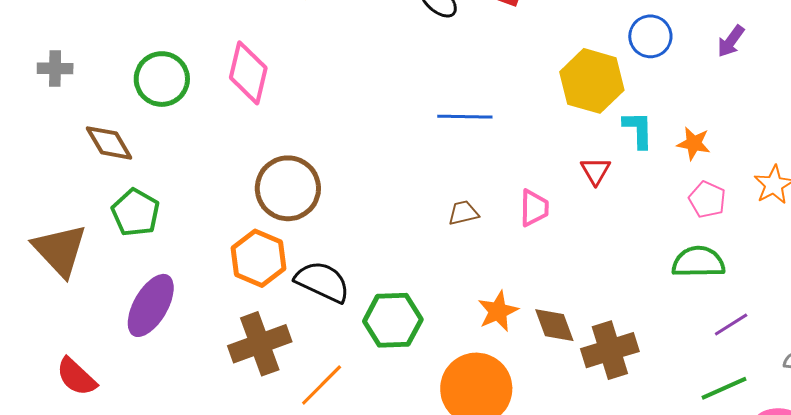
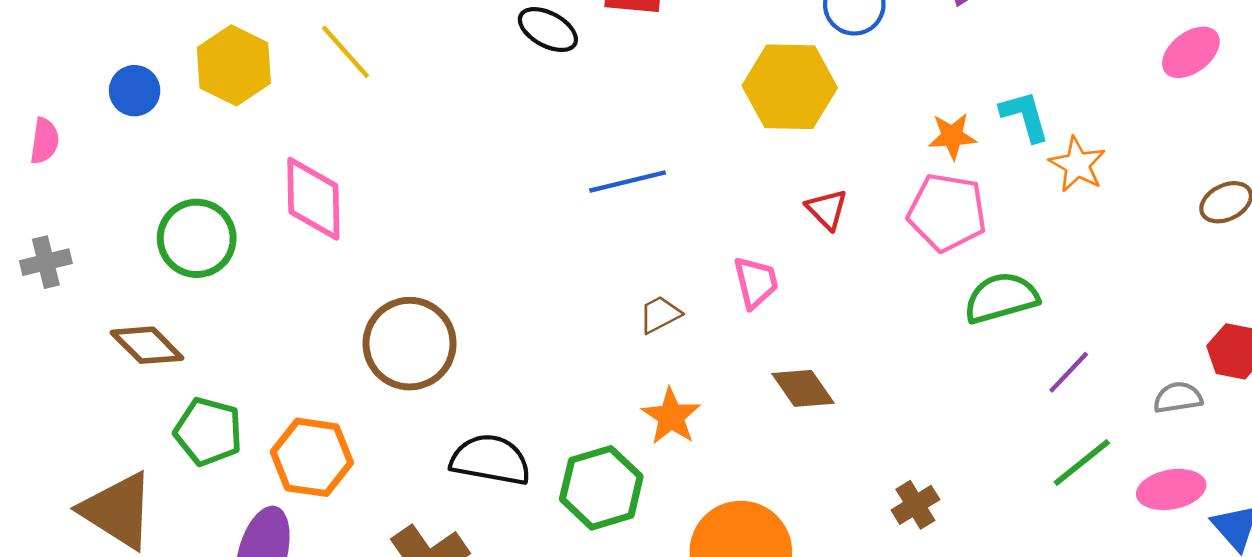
cyan L-shape: (638, 130) -> (1025, 116), moved
pink pentagon: (707, 200) -> (947, 212), moved, size x1.5
orange hexagon: (258, 258) -> (312, 457), moved
orange star: (498, 311) -> (671, 416), moved
brown diamond: (554, 325) -> (803, 388), moved
brown cross: (610, 350) -> (915, 505), moved, size x0.6

